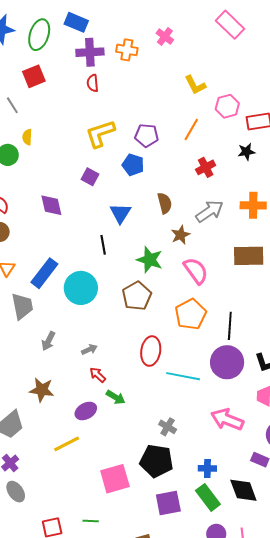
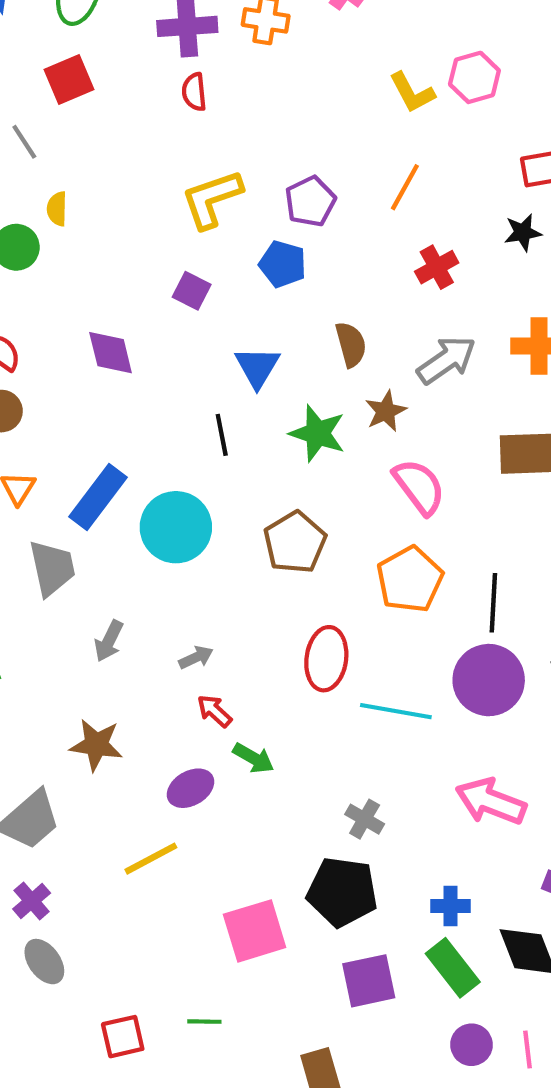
pink hexagon: (227, 106) -> (474, 77), moved
purple pentagon: (147, 136) -> (310, 201), turned -30
green star: (150, 260) -> (318, 433), moved

